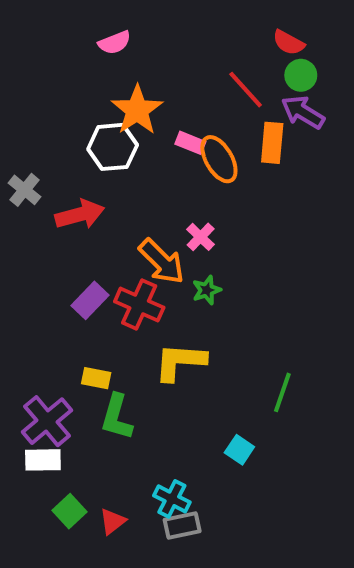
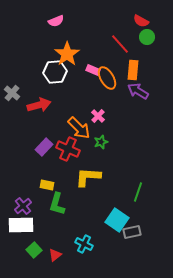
purple arrow: (303, 112) -> (138, 91), moved
purple cross: (47, 421) -> (23, 206), size x0.7
cyan square: (239, 450) -> (117, 220), size x1.6
white rectangle: (43, 460) -> (21, 225), size x1.4
gray rectangle: (182, 525) -> (132, 232), moved

